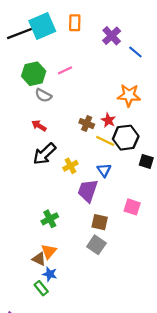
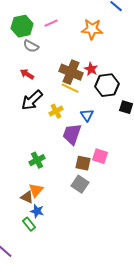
orange star: (129, 95) -> (92, 29), moved
brown cross: (87, 124) -> (71, 72), size x1.6
yellow line: (105, 141) -> (70, 88), moved
pink square: (132, 207) -> (100, 156), moved

